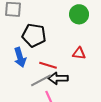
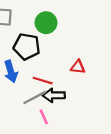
green circle: (79, 14) -> (46, 23), moved

